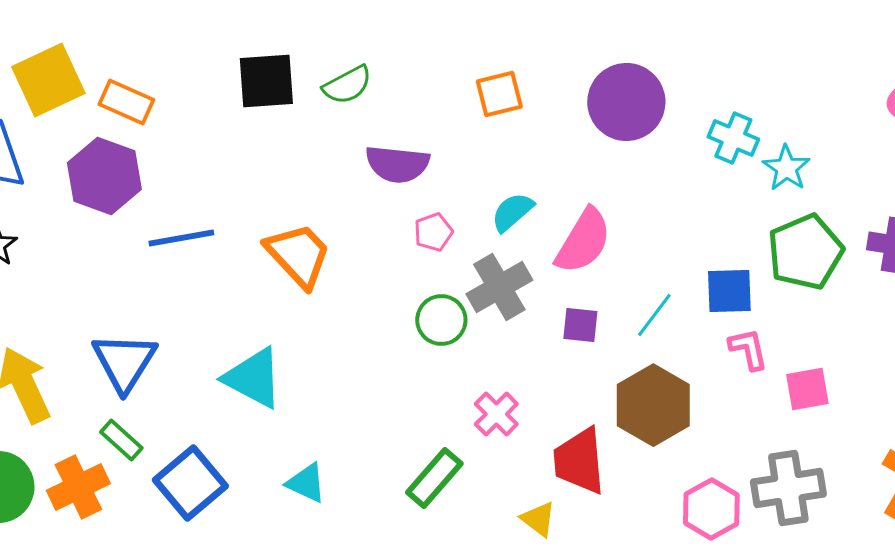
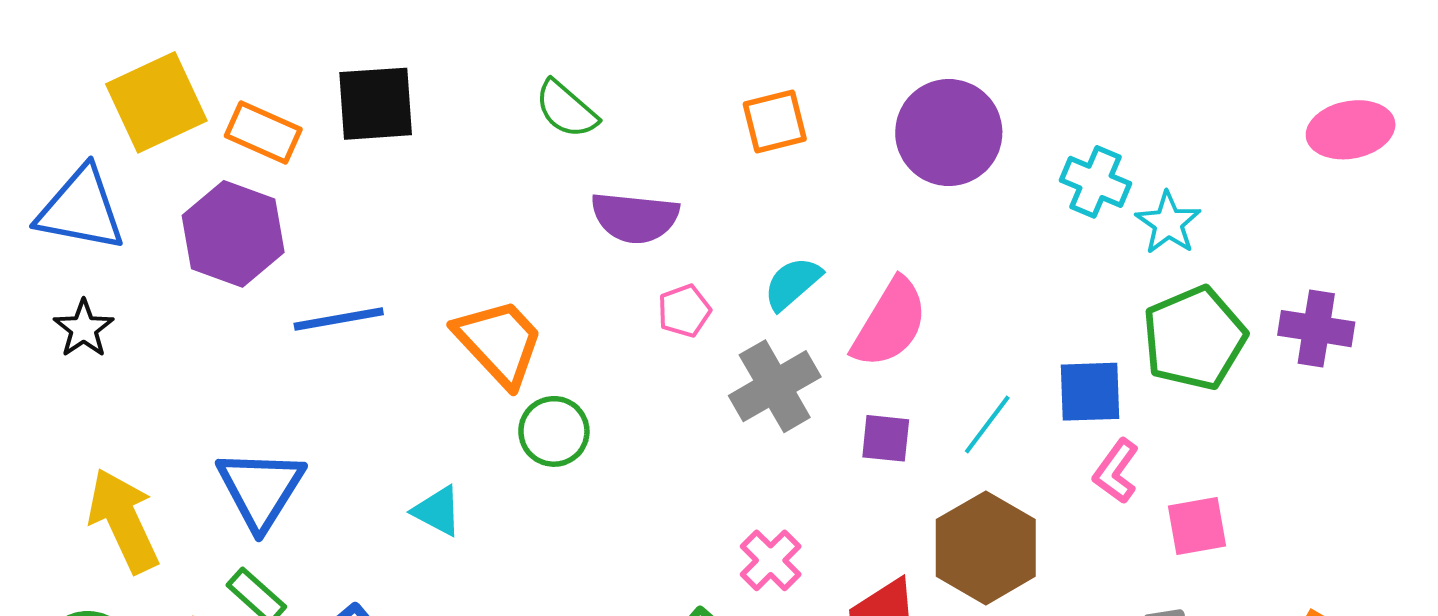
black square: (266, 81) -> (376, 104), moved
green semicircle: (347, 85) -> (566, 109), turned 69
green circle: (441, 320) -> (554, 431), moved
pink L-shape: (748, 349) -> (1116, 471), turned -132
cyan triangle: (253, 378) -> (437, 511), size x0.6

